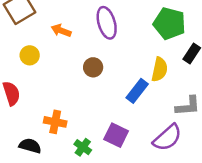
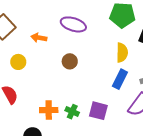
purple ellipse: (107, 23) -> (73, 24), turned -45
blue rectangle: (137, 91) -> (120, 79), moved
green cross: (83, 147) -> (72, 112), moved

